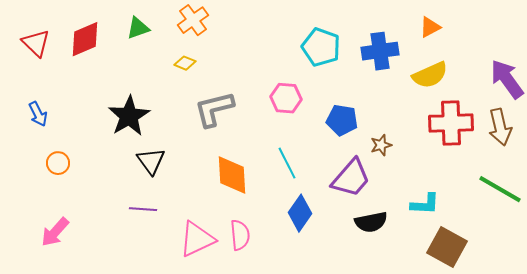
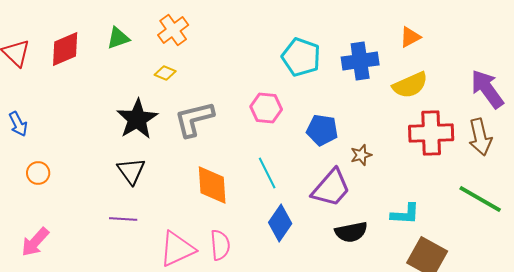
black star: (129, 116) -> (137, 119), moved

